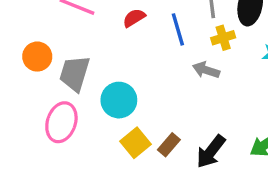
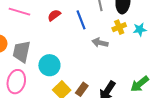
yellow cross: (223, 38) -> (119, 27), moved

